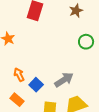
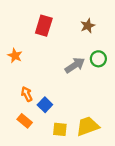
gray arrow: (64, 80) -> (75, 65), moved

